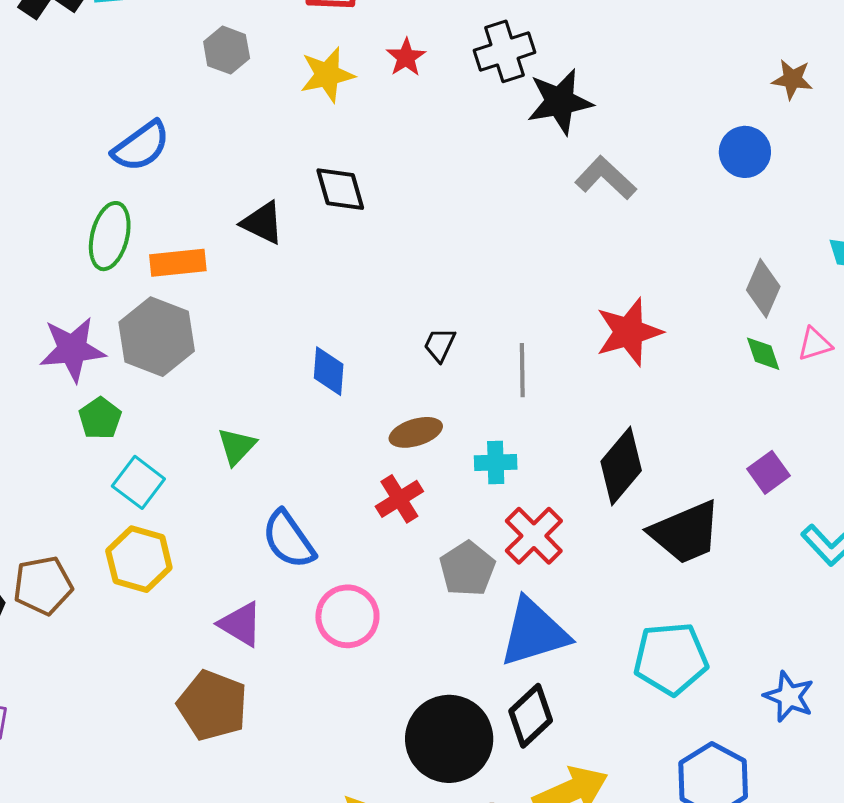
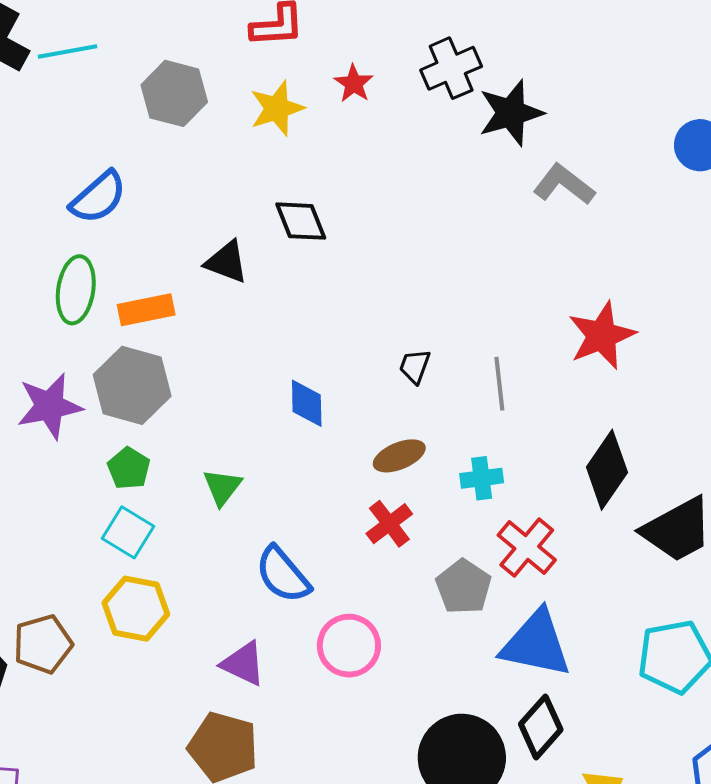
gray hexagon: (227, 50) -> (174, 93), size x1.4
green pentagon: (100, 418) -> (129, 468), moved
blue triangle: (534, 633) -> (536, 644), turned 34

